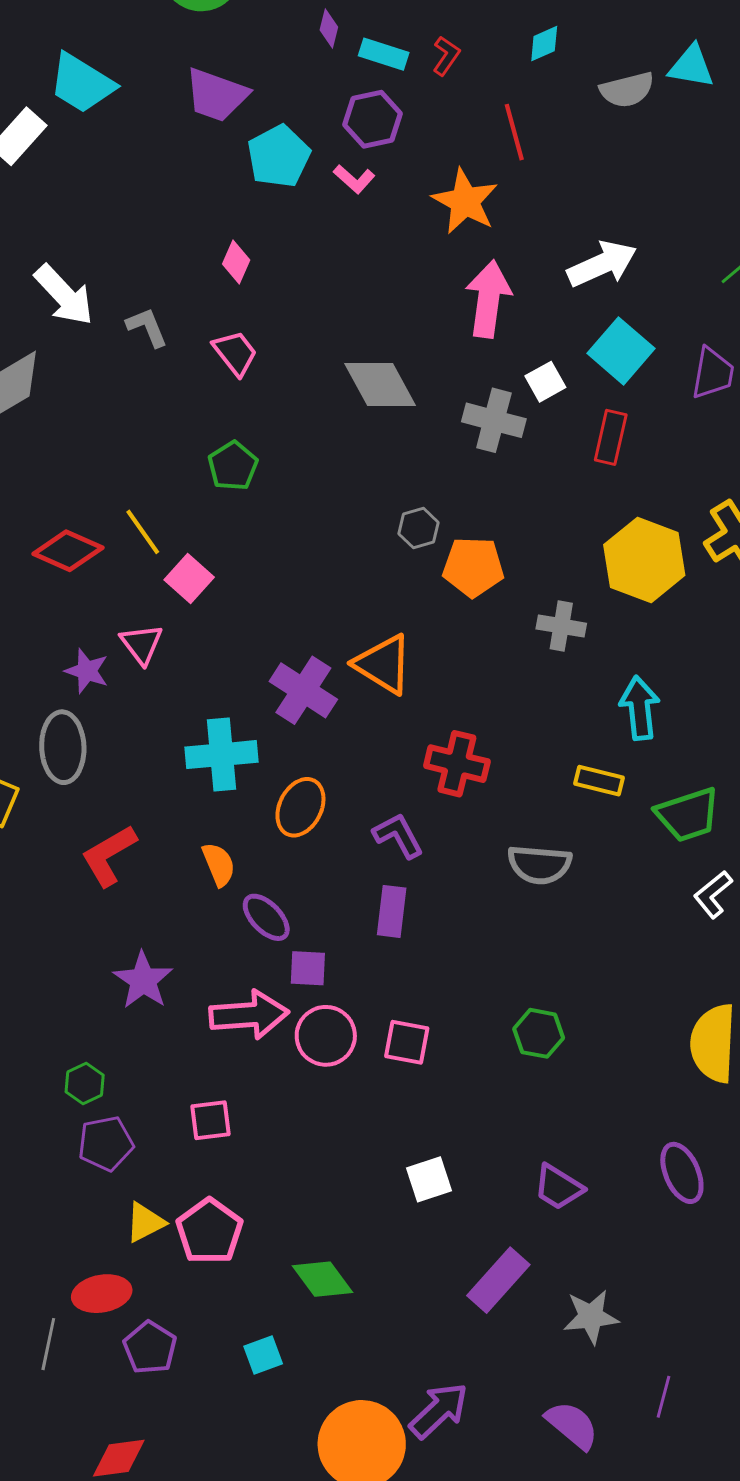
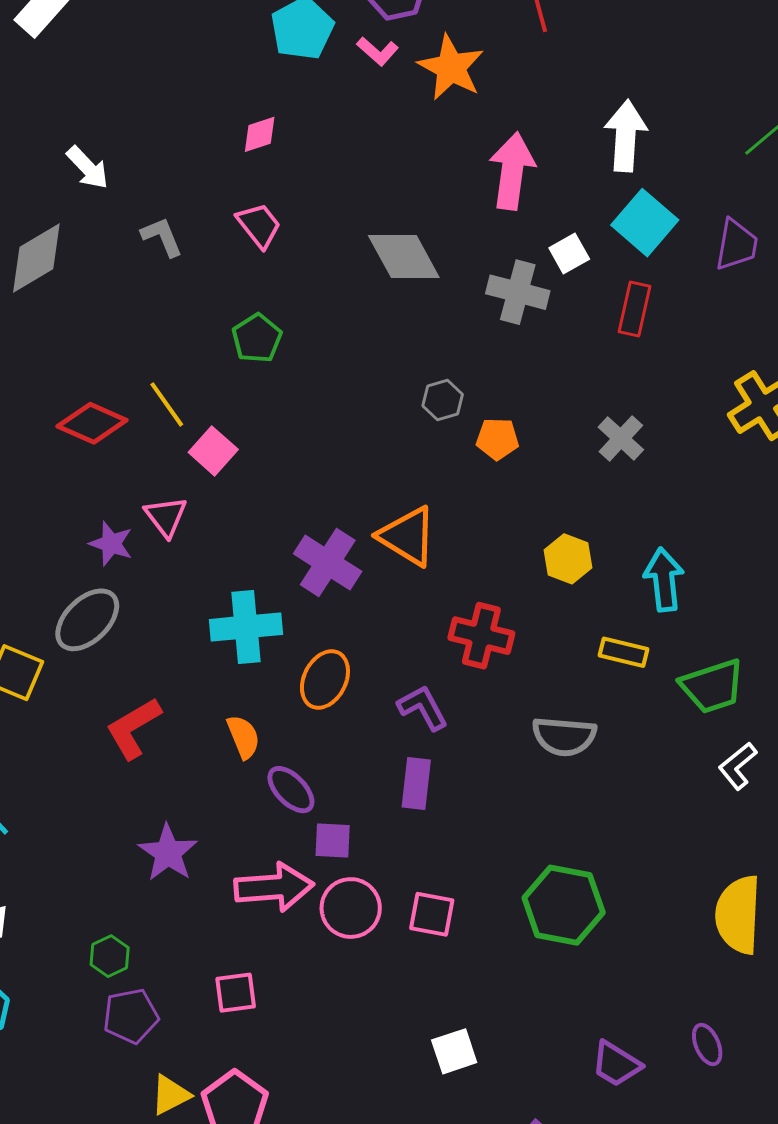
orange star: (465, 201) -> (451, 68), moved
pink diamond: (236, 262) -> (260, 134), turned 48
white arrow: (602, 264) -> (626, 136), turned -62
white arrow: (64, 295) -> (88, 168), size x0.7
gray L-shape: (147, 327) -> (162, 237), moved
yellow hexagon: (644, 560) -> (568, 559), moved, size x0.6
orange pentagon: (473, 567) -> (497, 439), size x0.7
gray cross: (561, 626) -> (621, 438), moved, turned 33
gray ellipse: (63, 747) -> (87, 620), turned 48
green hexagon: (539, 1033) -> (564, 905), size x1.6
purple ellipse: (682, 1173) -> (707, 1044), size x0.7
purple trapezoid: (558, 1187) -> (616, 1064), moved

